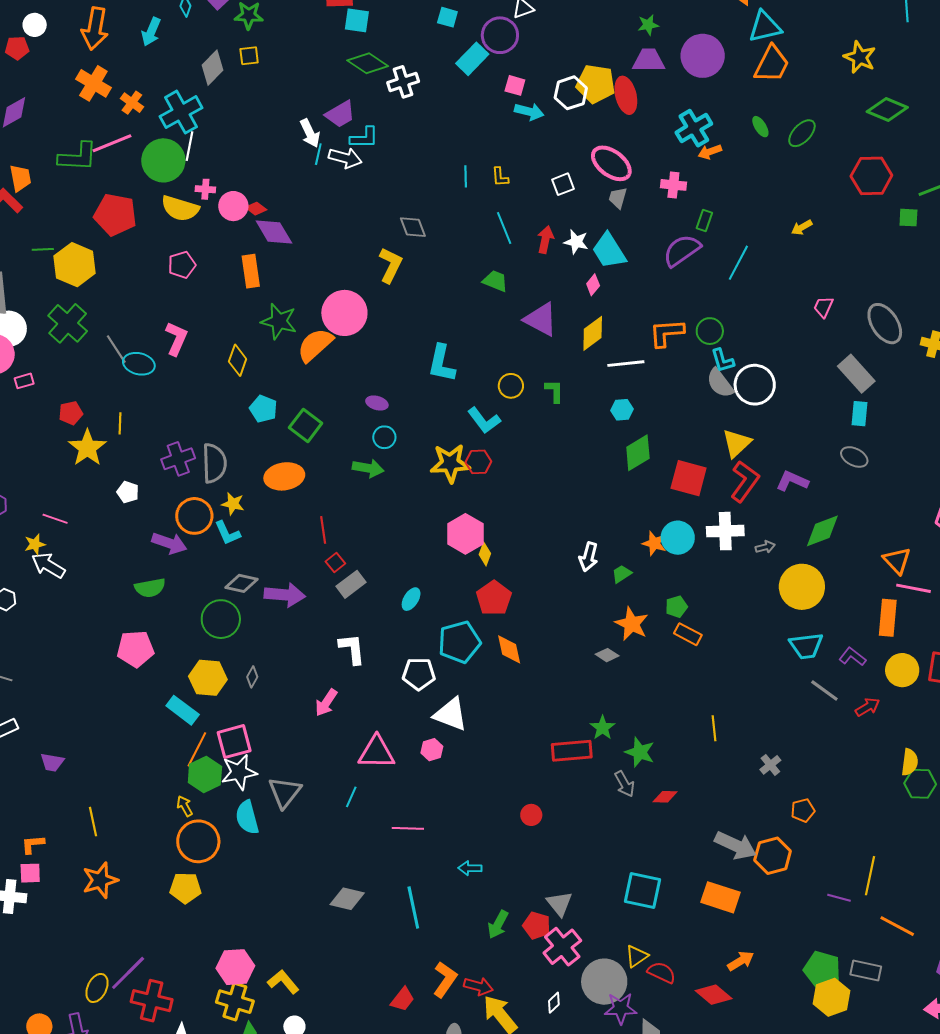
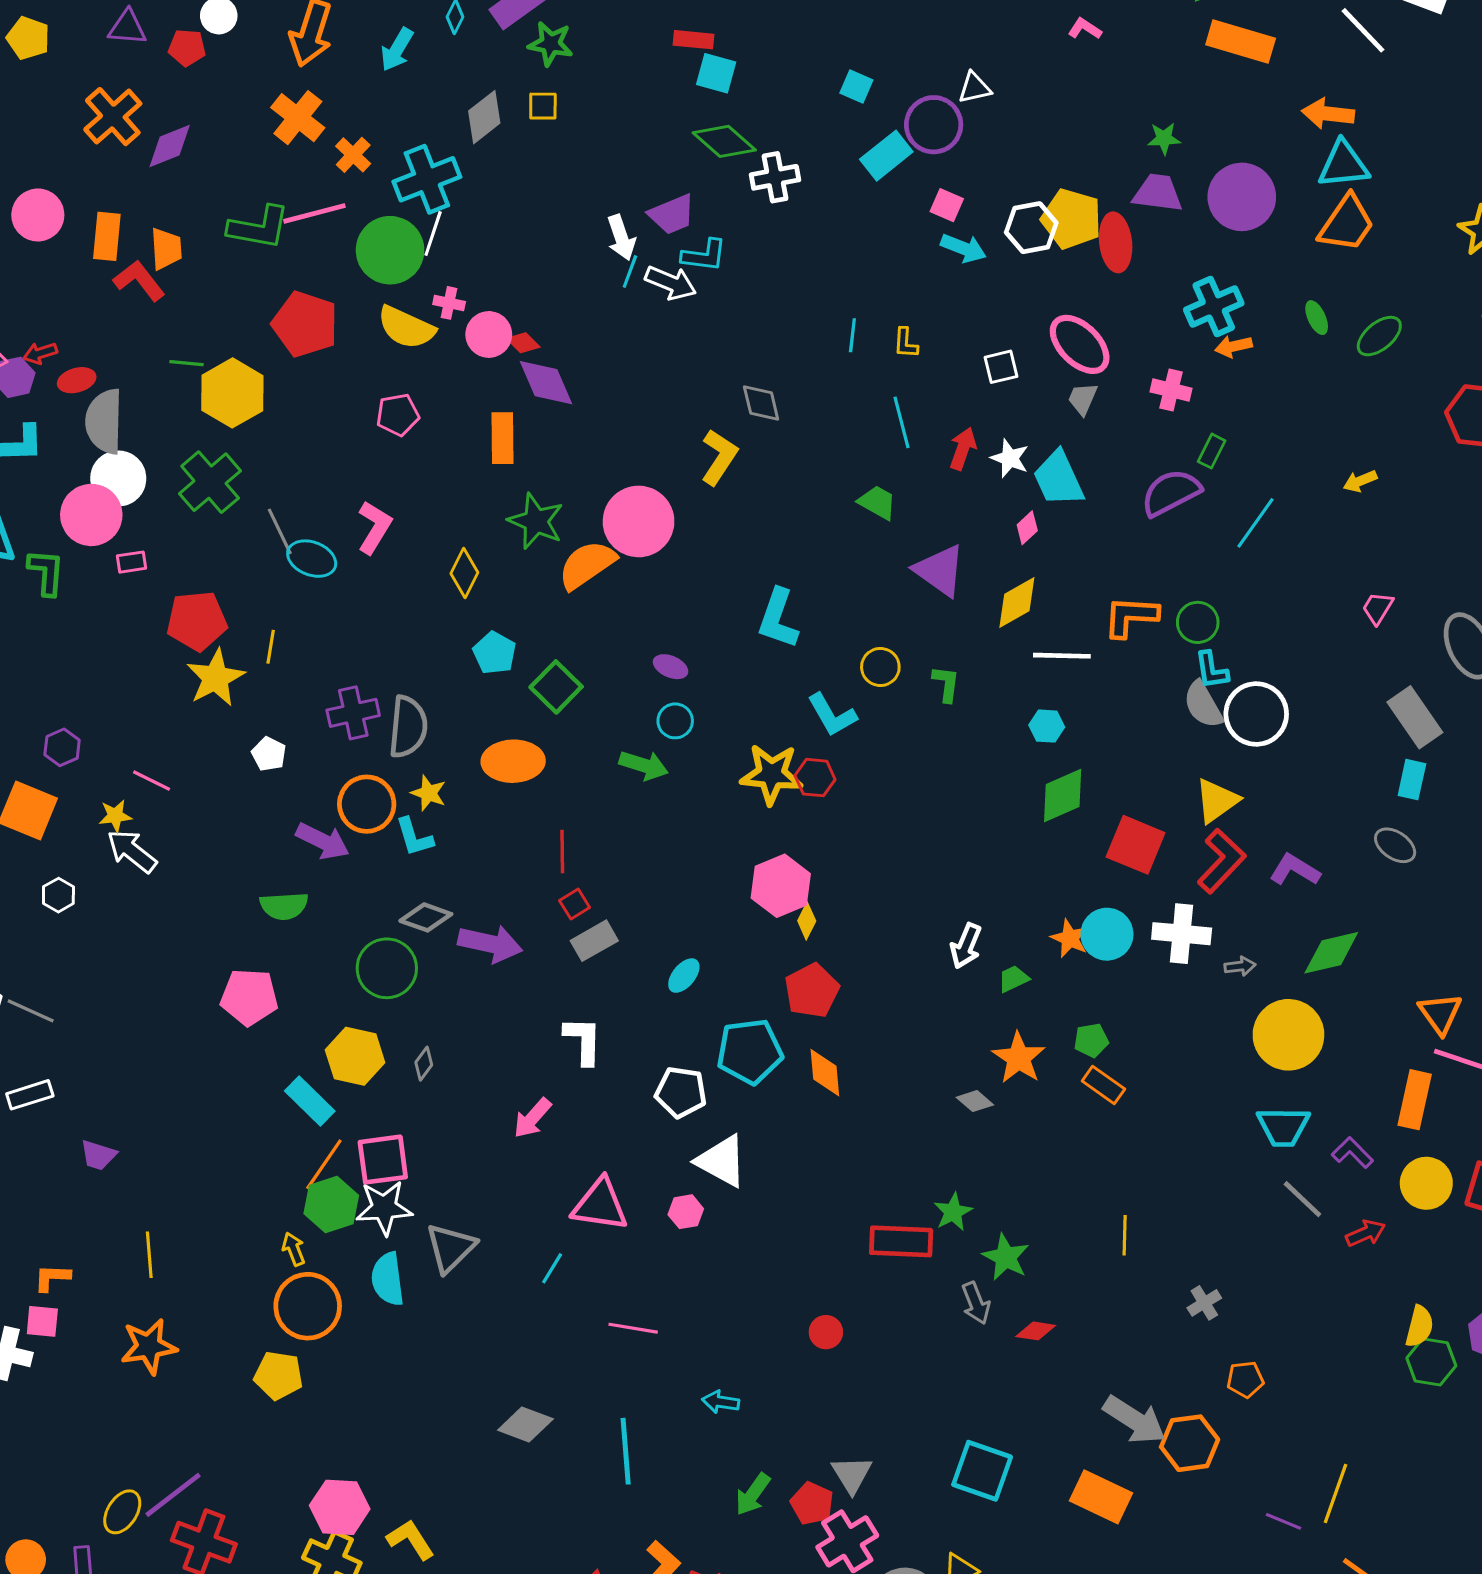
red pentagon: (71, 413) -> (197, 621), size x1.6

